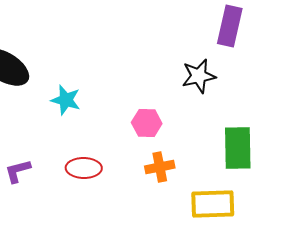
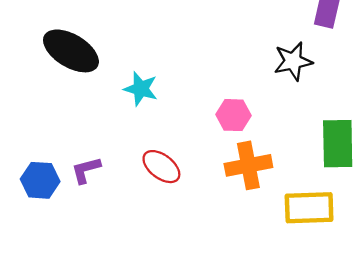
orange cross: (160, 167) -> (248, 165), size x1.4
red ellipse: (84, 168) -> (161, 167), turned 36

